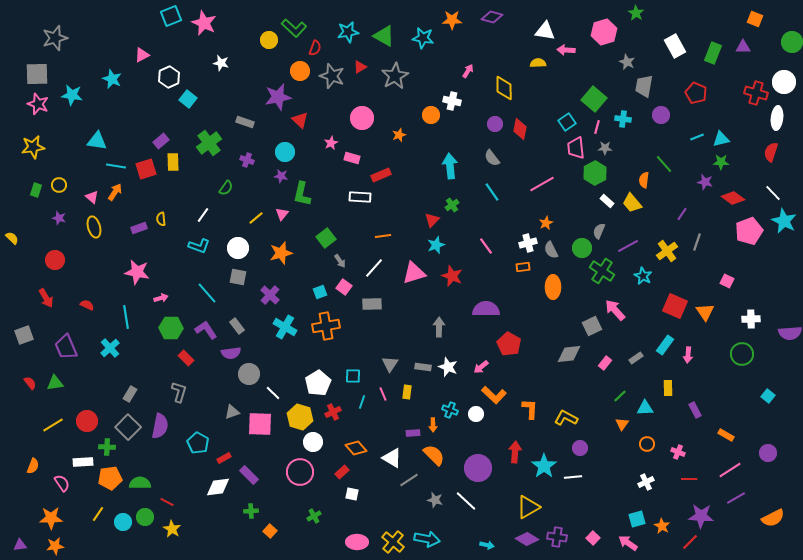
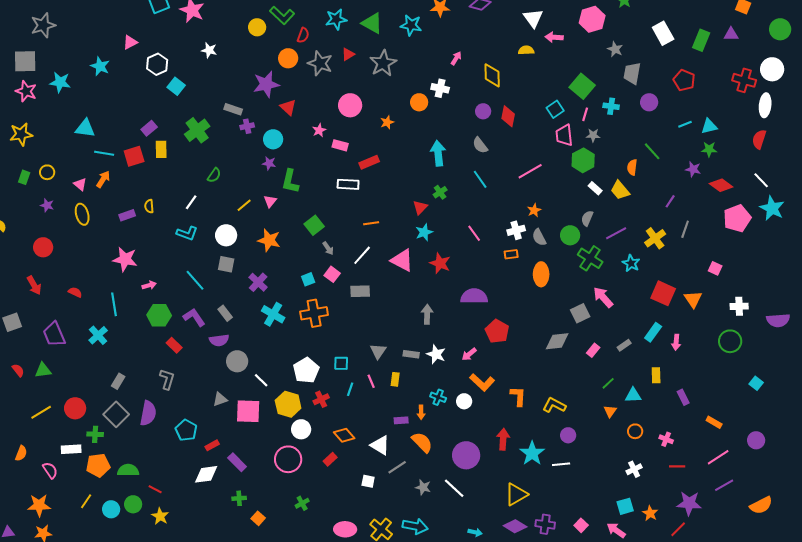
white triangle: (545, 31) -> (533, 18), turned 45
purple cross: (247, 160) -> (247, 126), moved, turned -32
orange star: (281, 253) -> (269, 240), turned 30
pink triangle: (414, 273) -> (402, 260), turned 45
white square: (352, 494) -> (368, 481), moved

